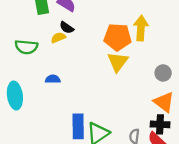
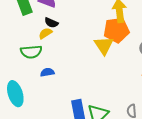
orange pentagon: (118, 37) -> (116, 30), moved
green semicircle: (26, 47) -> (31, 52), moved

